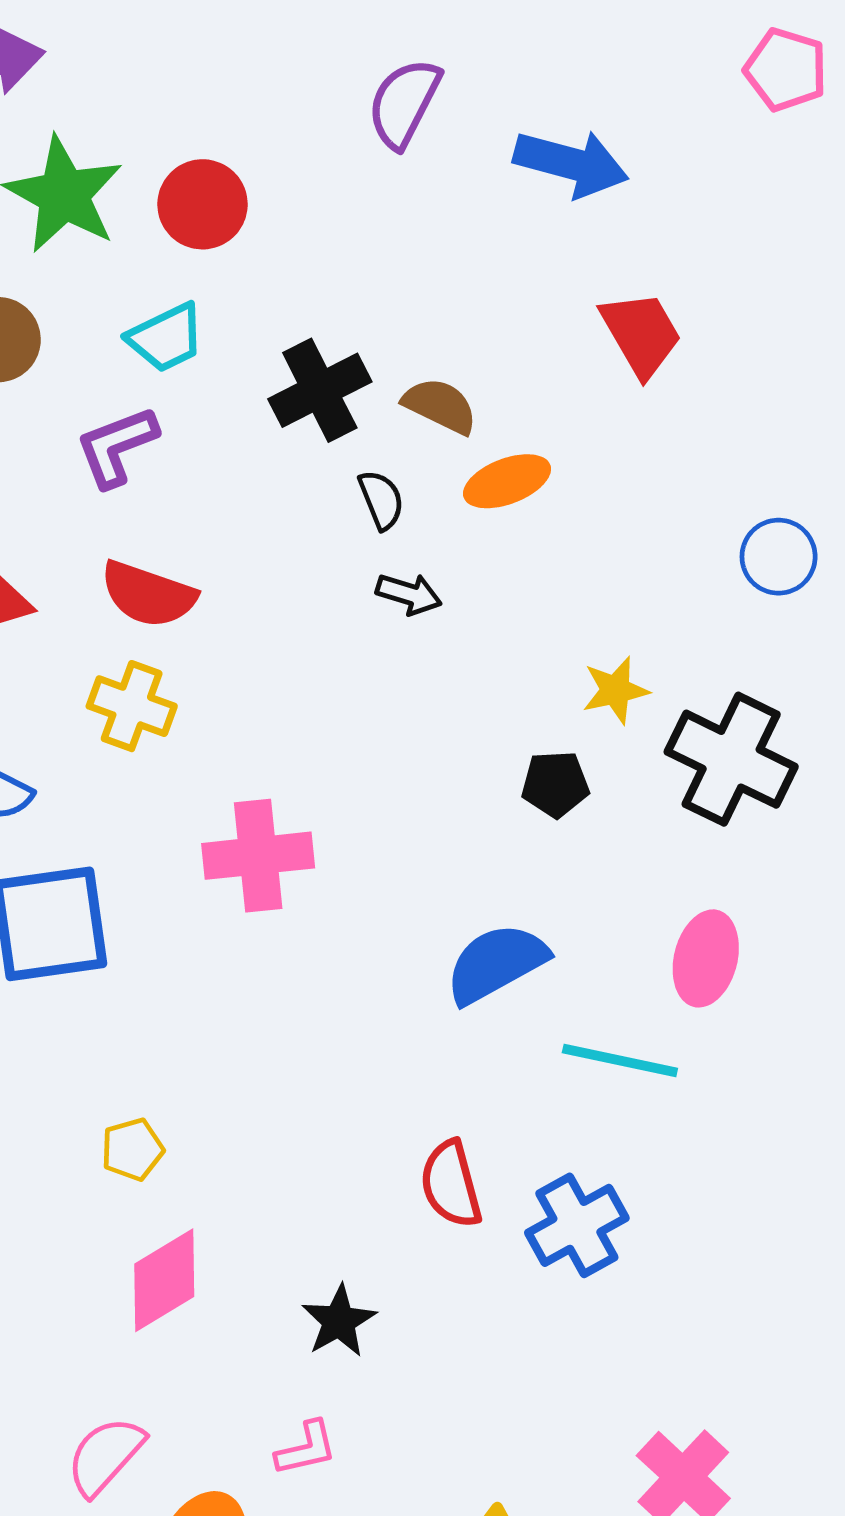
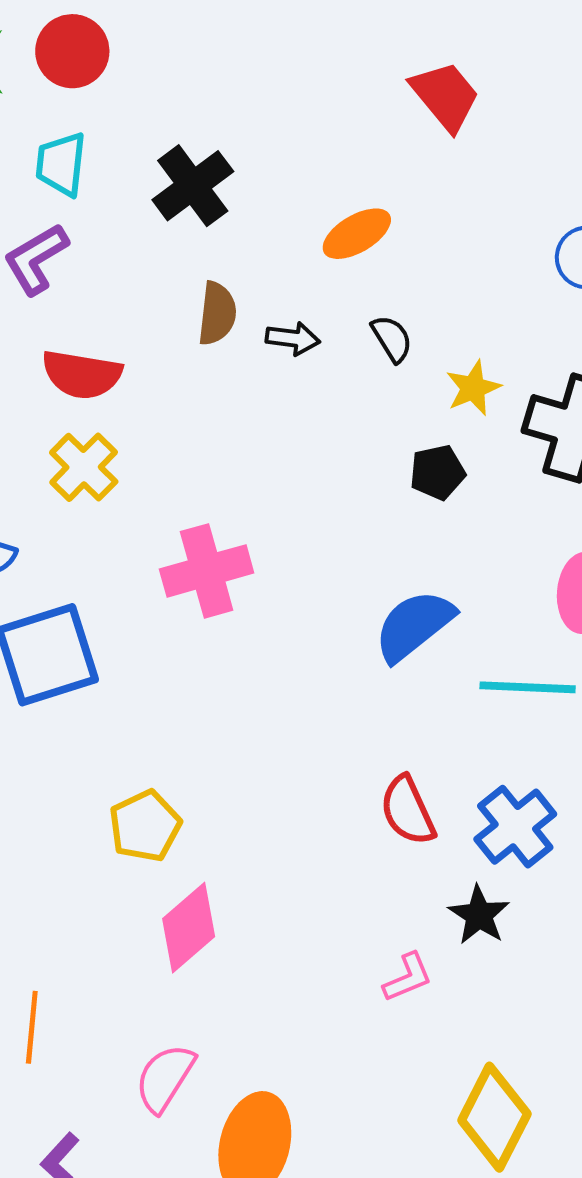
cyan trapezoid: (166, 338) -> (61, 164), turned 132
brown semicircle: (440, 406) -> (217, 313), moved, turned 80
black semicircle: (381, 500) -> (392, 339), moved
yellow cross: (132, 706) -> (84, 467), turned 34
yellow pentagon: (132, 1149) -> (145, 826), size x1.4
black star: (339, 1321) -> (479, 915), moved
pink L-shape: (306, 1448) -> (408, 977), moved

